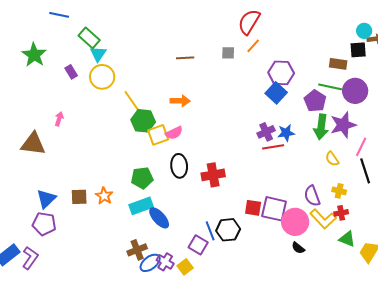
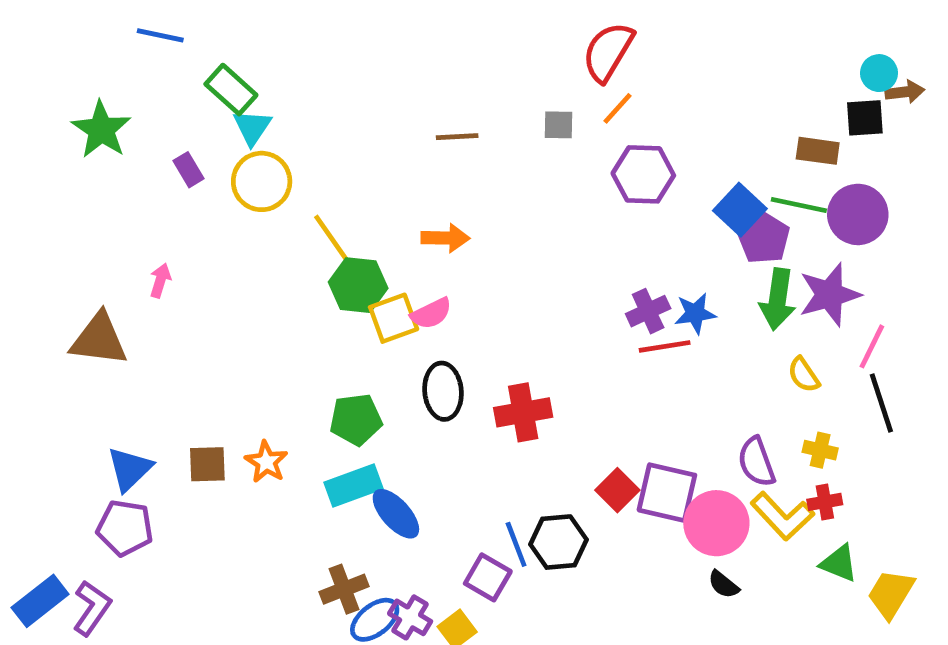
purple hexagon: (281, 73) -> (643, 174), moved
blue square: (276, 93) -> (740, 210), moved
red square: (253, 208) -> (617, 490), turned 36

